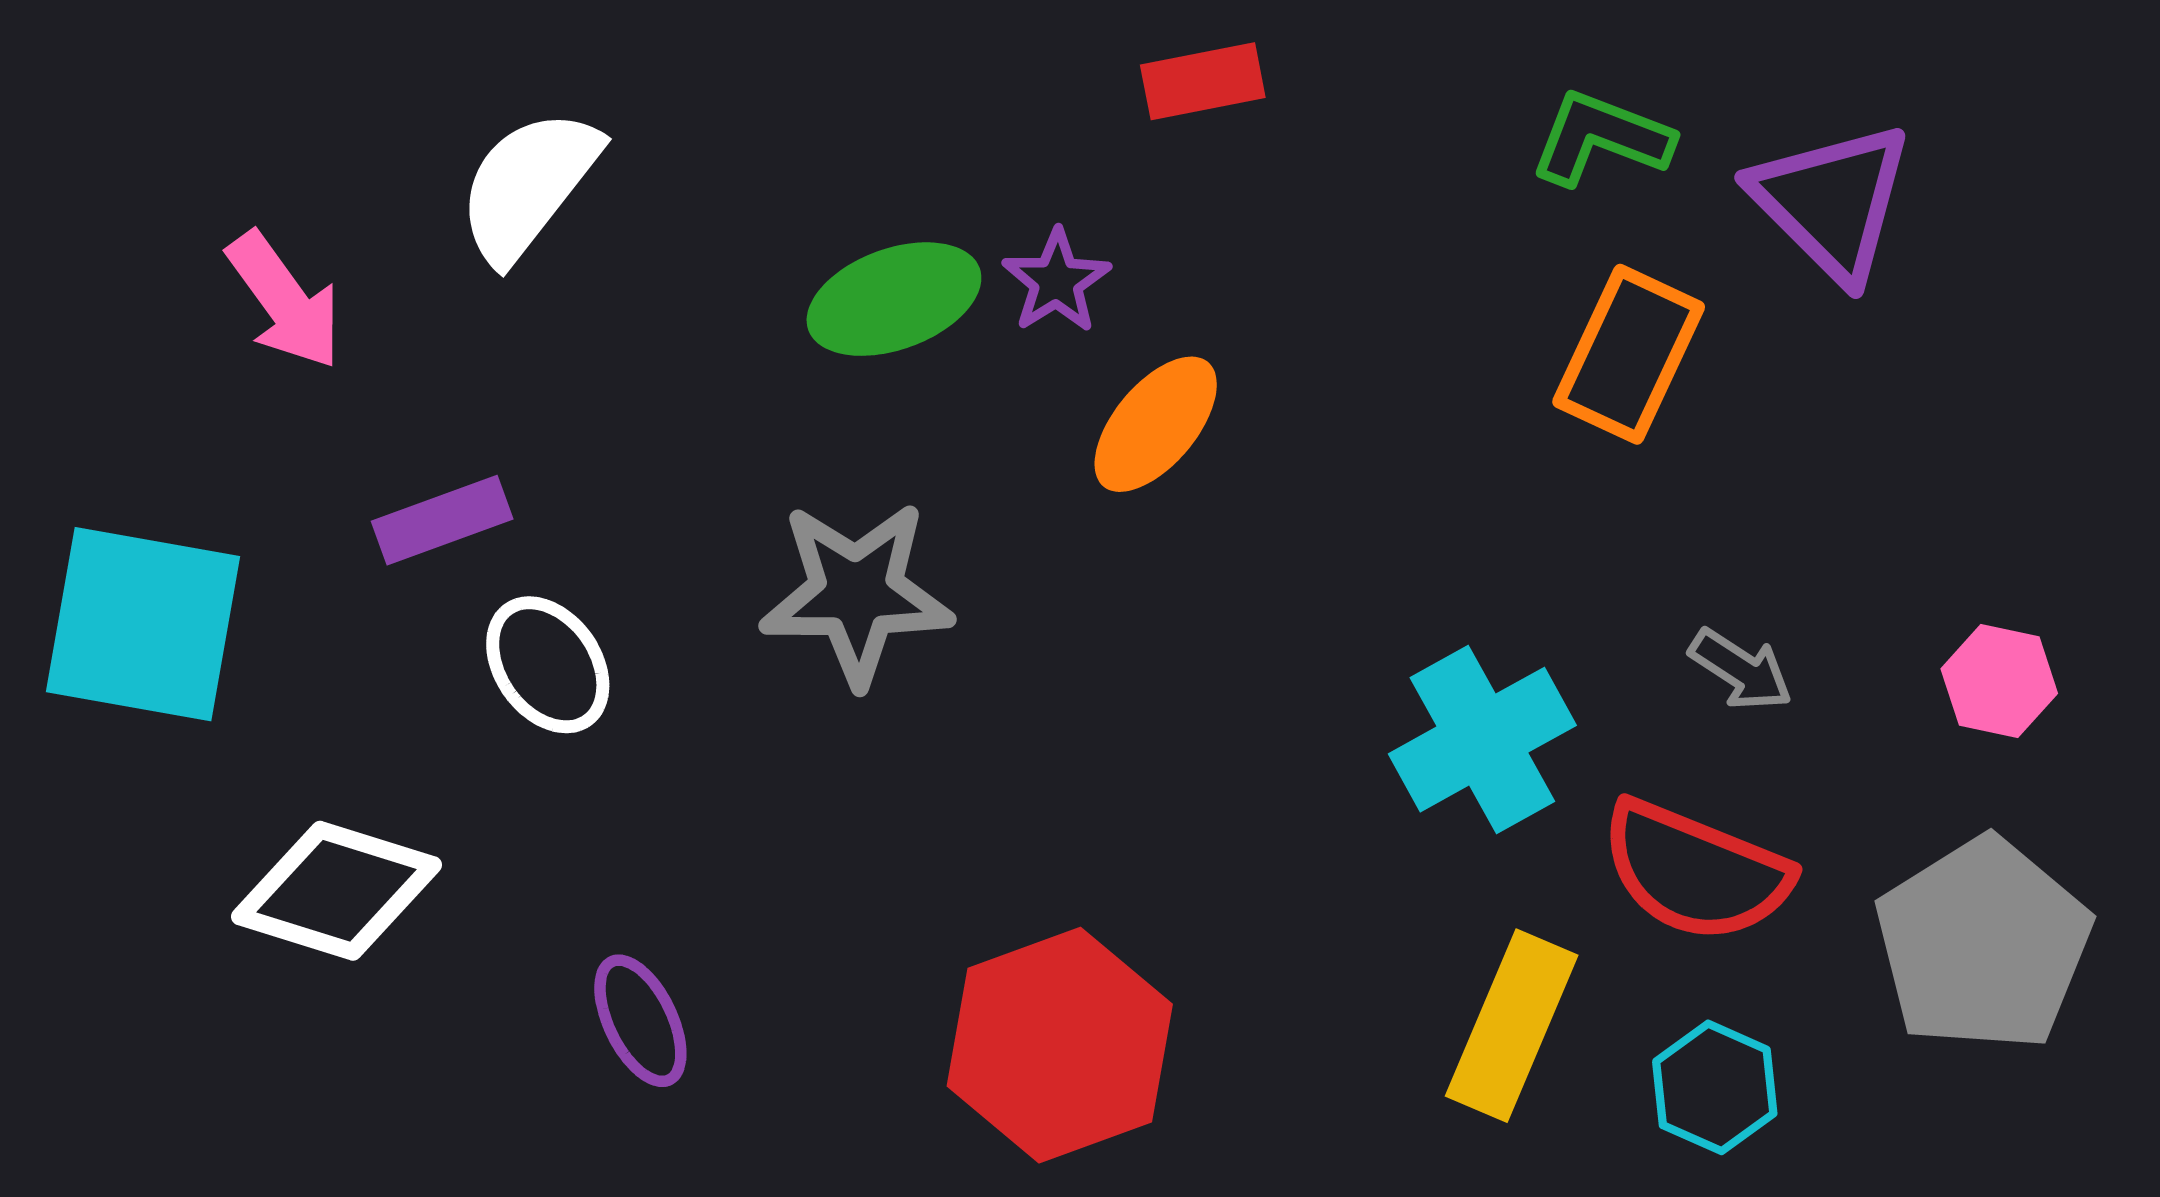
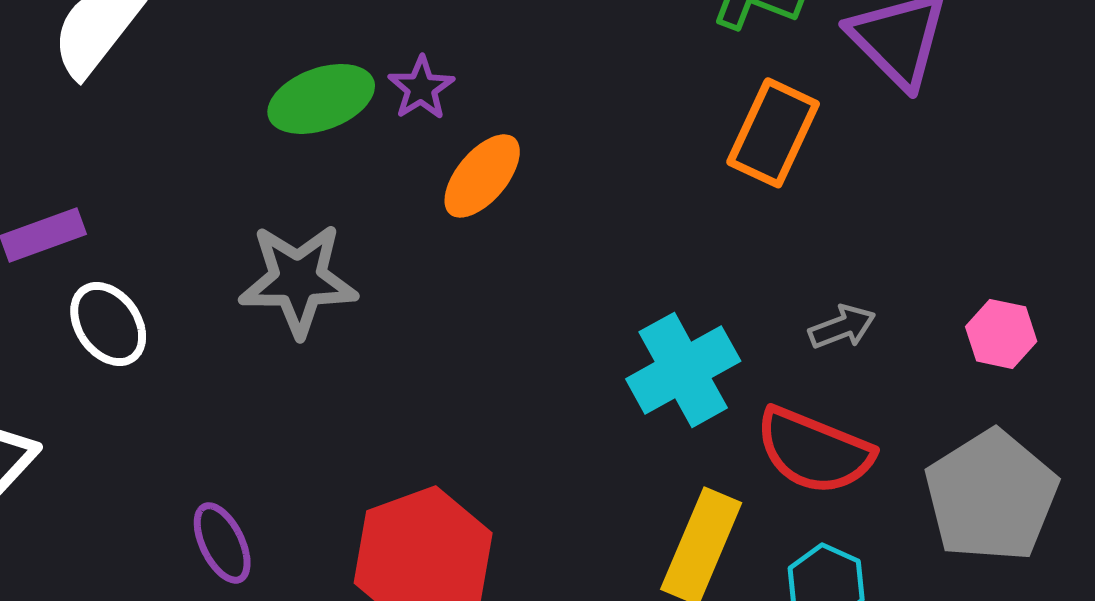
gray arrow: (1741, 670) -> (842, 327), turned -54
purple ellipse: (640, 1021) -> (222, 543), moved

